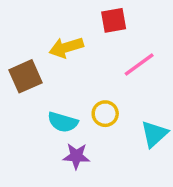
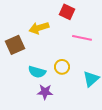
red square: (114, 20) -> (67, 12), turned 35
pink line: (139, 64) -> (82, 38), turned 48

